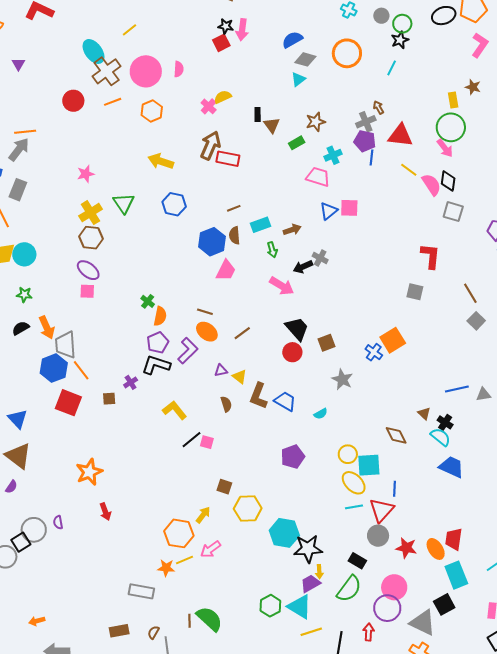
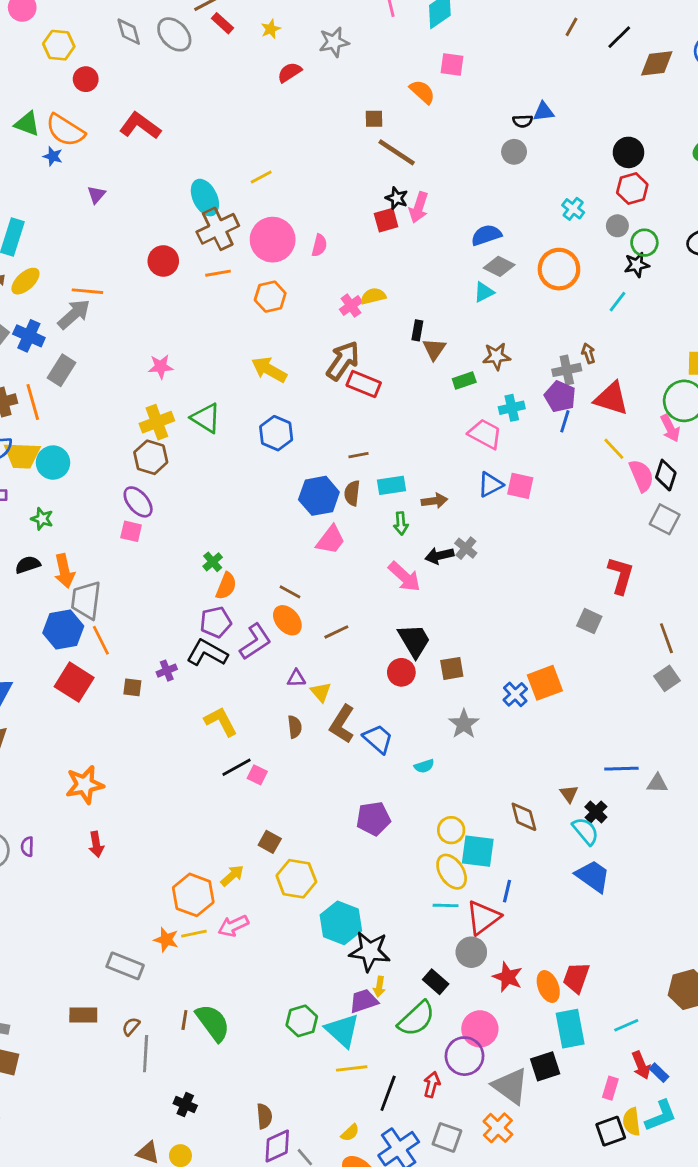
green triangle: (124, 203) -> (206, 418), turned -35

